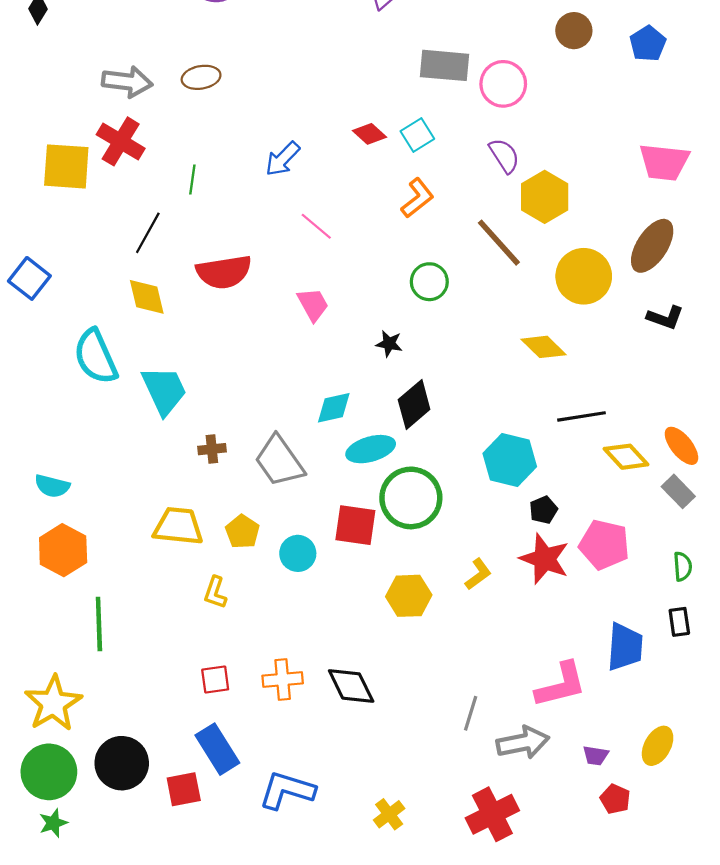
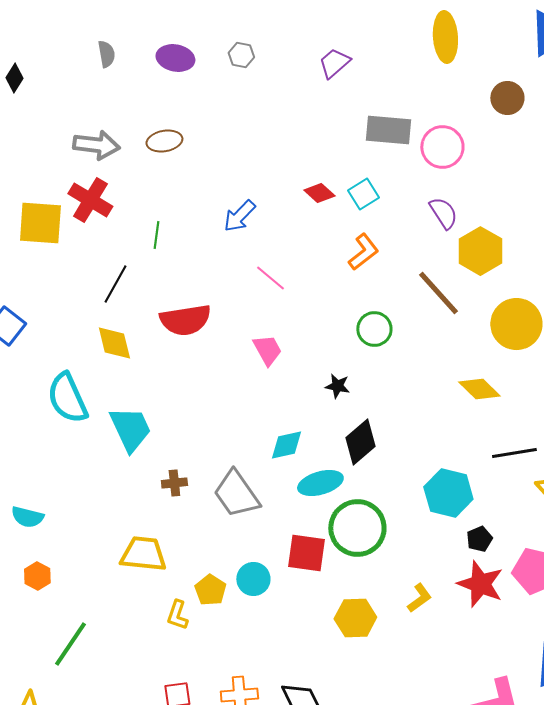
yellow pentagon: (242, 532) -> (210, 590), moved
orange hexagon: (63, 550) -> (37, 576), size x0.6
green line: (99, 624) -> (70, 644), turned 36

